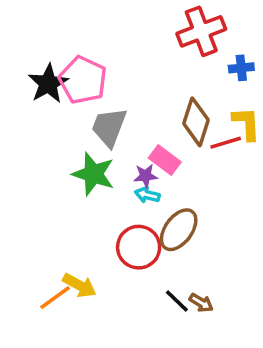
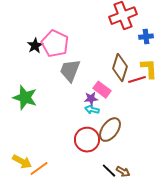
black star: (48, 84) -> (35, 46), size x0.7
green star: (93, 174) -> (25, 98), moved
yellow arrow: (79, 285) -> (22, 162), moved

